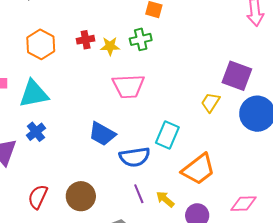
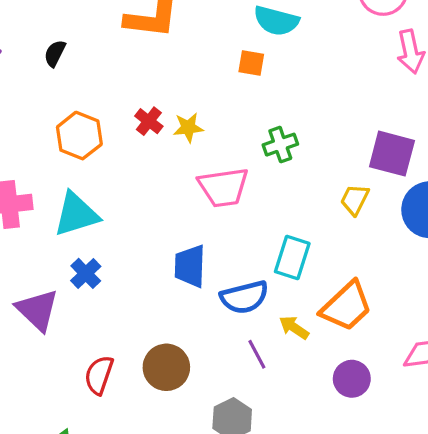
green cross: (141, 39) -> (280, 145), moved
red cross: (86, 40) -> (149, 121), turned -36
blue trapezoid: (102, 134) -> (190, 266), turned 68
yellow arrow: (165, 199) -> (294, 327), moved

